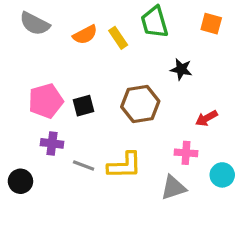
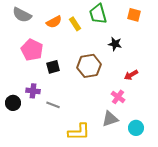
pink pentagon: (46, 101) -> (32, 50), moved, turned -30
pink cross: (186, 153) -> (118, 97), turned 32
yellow L-shape: (124, 165) -> (79, 132), moved
cyan circle: (222, 175) -> (136, 128), moved
black circle: (20, 181) -> (13, 103), moved

